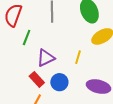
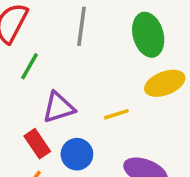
yellow line: (78, 57) -> (116, 114), turned 48

